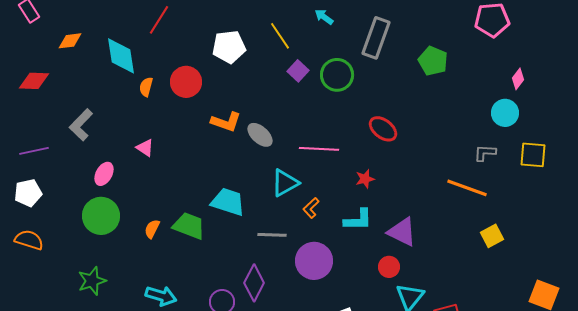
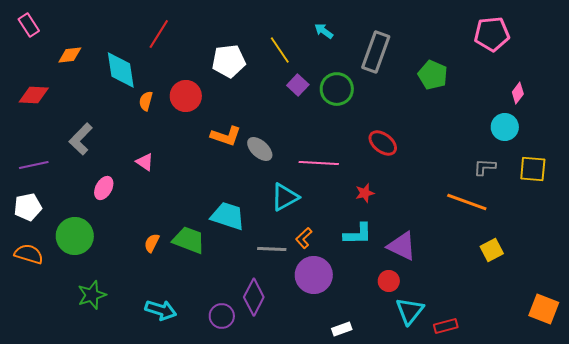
orange L-shape: (311, 208) -> (304, 238), moved
green circle: (101, 216) -> (75, 236), moved

